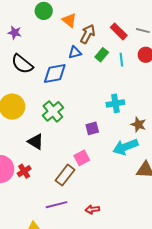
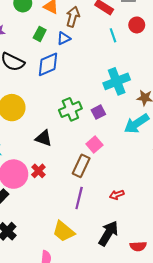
green rectangle: (102, 55) -> (40, 34), moved
cyan cross: (115, 103) -> (117, 81), size x1.4
green cross: (53, 111) -> (70, 109), moved, turned 30
purple line: (57, 205) -> (79, 198), turned -50

